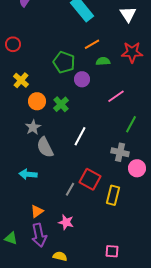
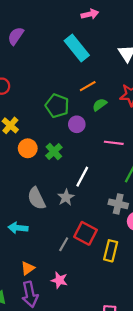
green semicircle: (103, 61) -> (100, 105), turned -32
pink line: (116, 96) -> (114, 143), turned 42
gray star: (33, 127) -> (66, 197), moved
white line: (80, 136) -> (82, 177), moved

